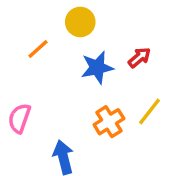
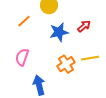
yellow line: (150, 112) -> (90, 58), turned 42
pink semicircle: (19, 118) -> (22, 57), moved

